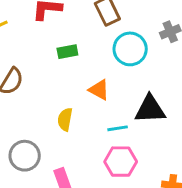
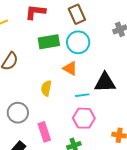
cyan circle: (130, 49) -> (78, 42), moved
green rectangle: (67, 52) -> (49, 42), size x1.5

